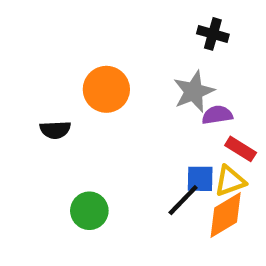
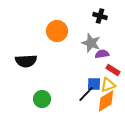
orange circle: (106, 89) -> (57, 31), moved
gray star: (194, 91) -> (91, 43), turned -30
black semicircle: (55, 130) -> (26, 61), size x1.5

